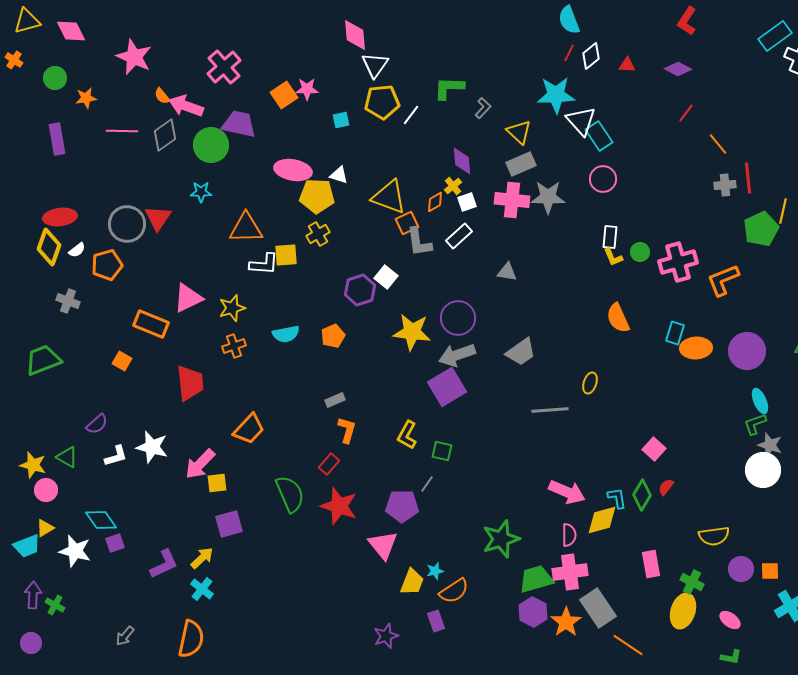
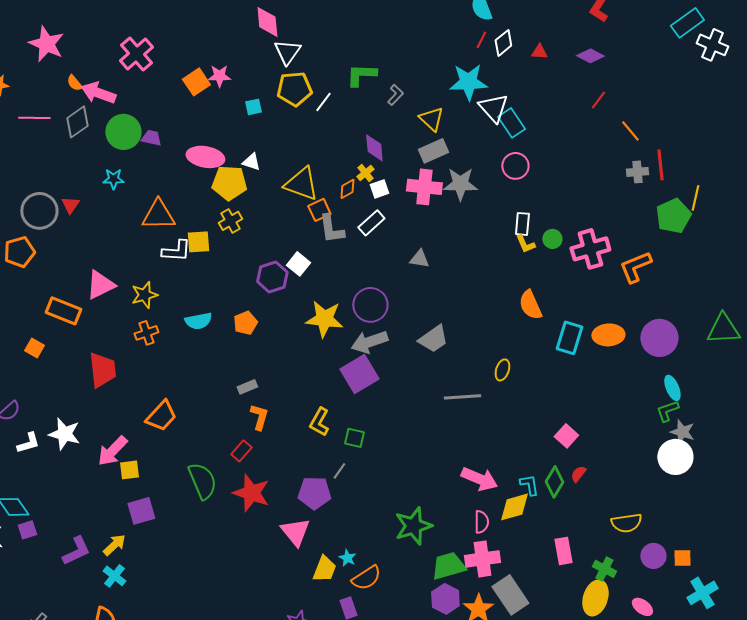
purple trapezoid: (239, 124) -> (151, 138), moved, size x0.6
red triangle: (158, 218) -> (70, 205), size x0.7
cyan rectangle: (675, 333) -> (569, 338), moved, size x1.4
cyan star: (435, 571) -> (347, 558), turned -30

